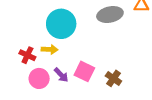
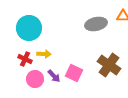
cyan circle: (61, 24) -> (29, 28), moved
brown cross: (113, 78) -> (109, 65), moved, size x1.6

